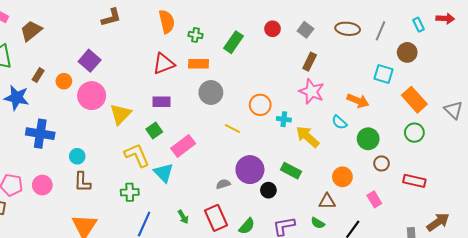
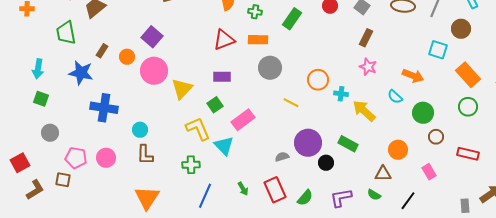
pink star: (312, 91) -> (368, 67), size x0.7

